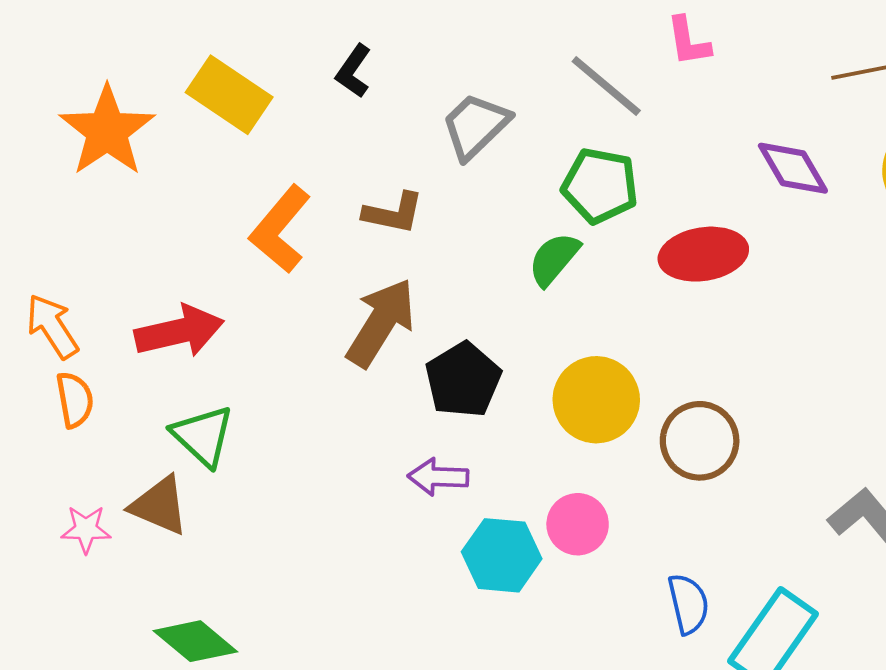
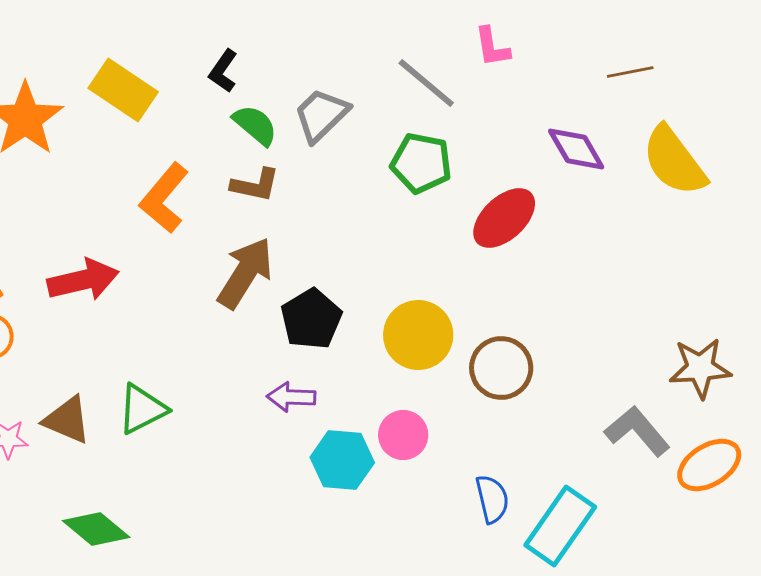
red ellipse: (703, 254) -> (504, 218), turned -34
green semicircle: (554, 259) -> (255, 125), moved, turned 90
green triangle: (203, 436) -> (142, 409), moved, turned 50

